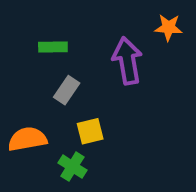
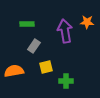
orange star: (168, 27) -> (87, 22), moved
green cross: (72, 167) -> (66, 81), moved, turned -32

